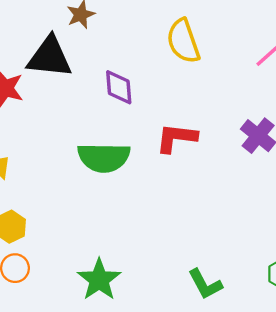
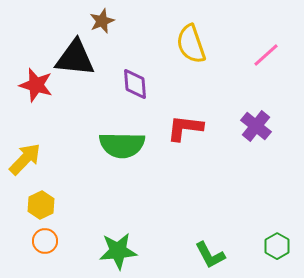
green star: (99, 280) -> (118, 251), turned 30

